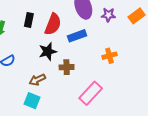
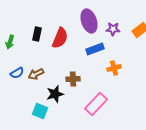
blue rectangle: (77, 36) -> (95, 49), moved
black star: (48, 51) -> (55, 94), moved
brown arrow: (37, 80) -> (36, 74), moved

